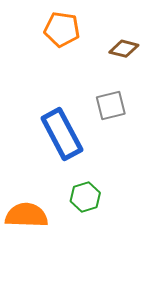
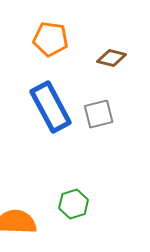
blue rectangle: (62, 134) -> (51, 107), moved

